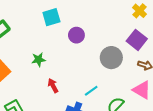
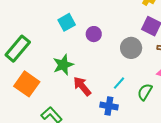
green star: (39, 60) -> (63, 65), size x1.5
red arrow: (53, 86) -> (82, 86), size x1.5

